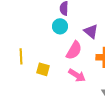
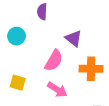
cyan circle: (60, 26) -> (17, 36), moved

